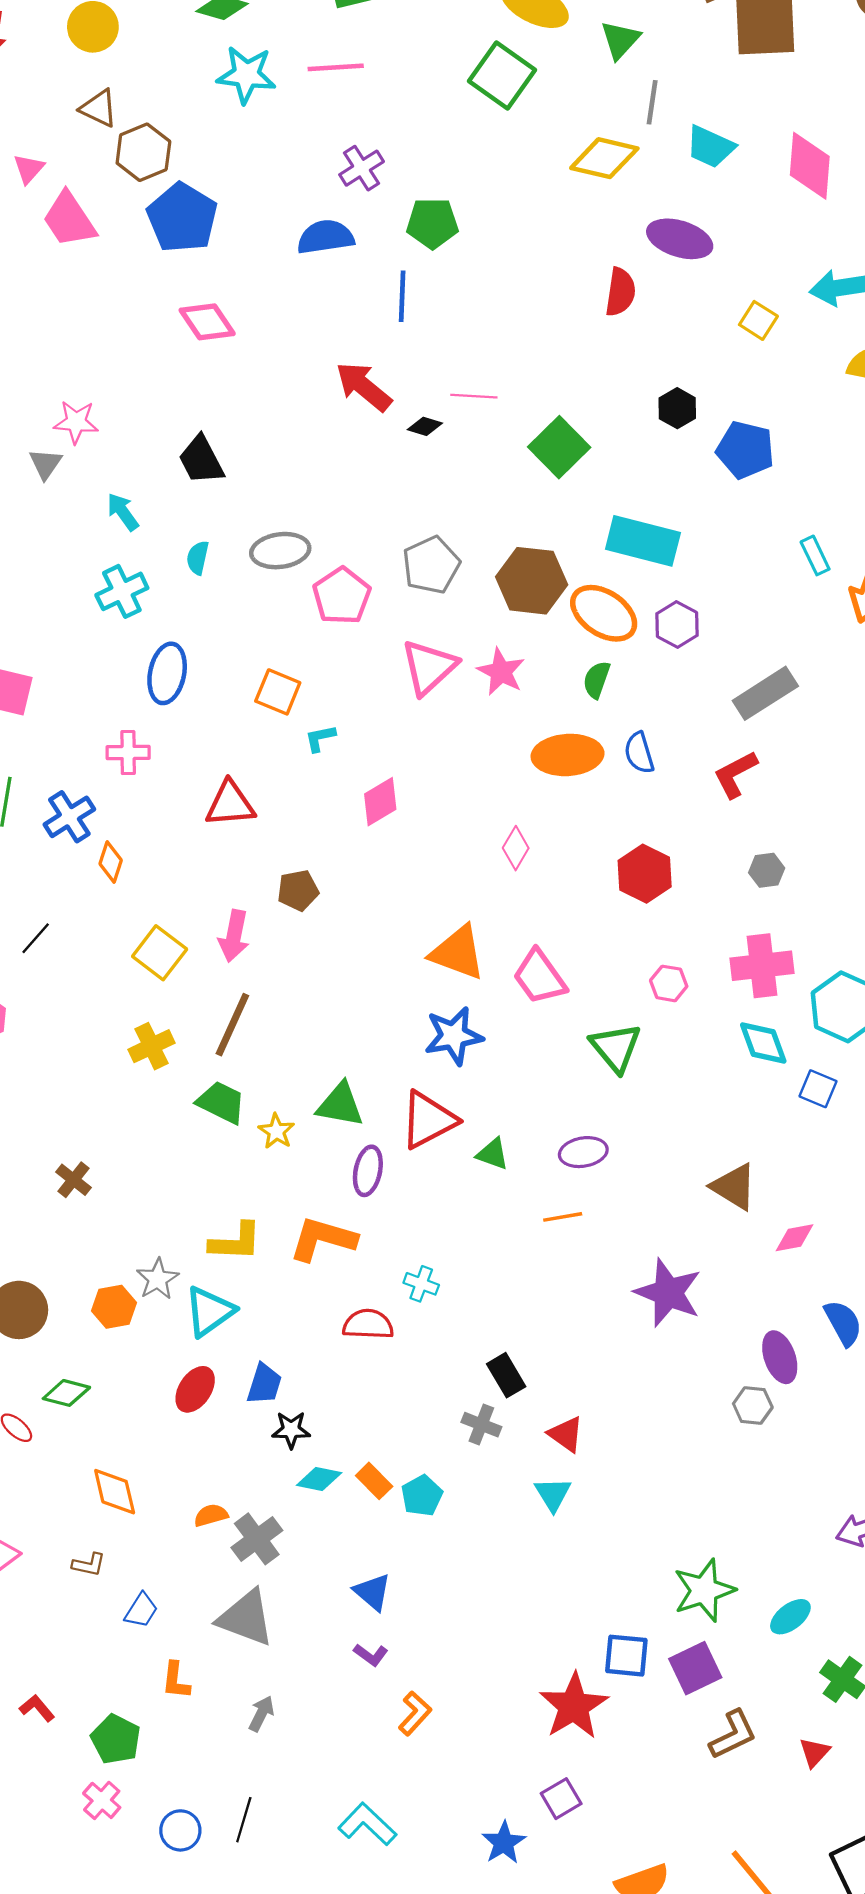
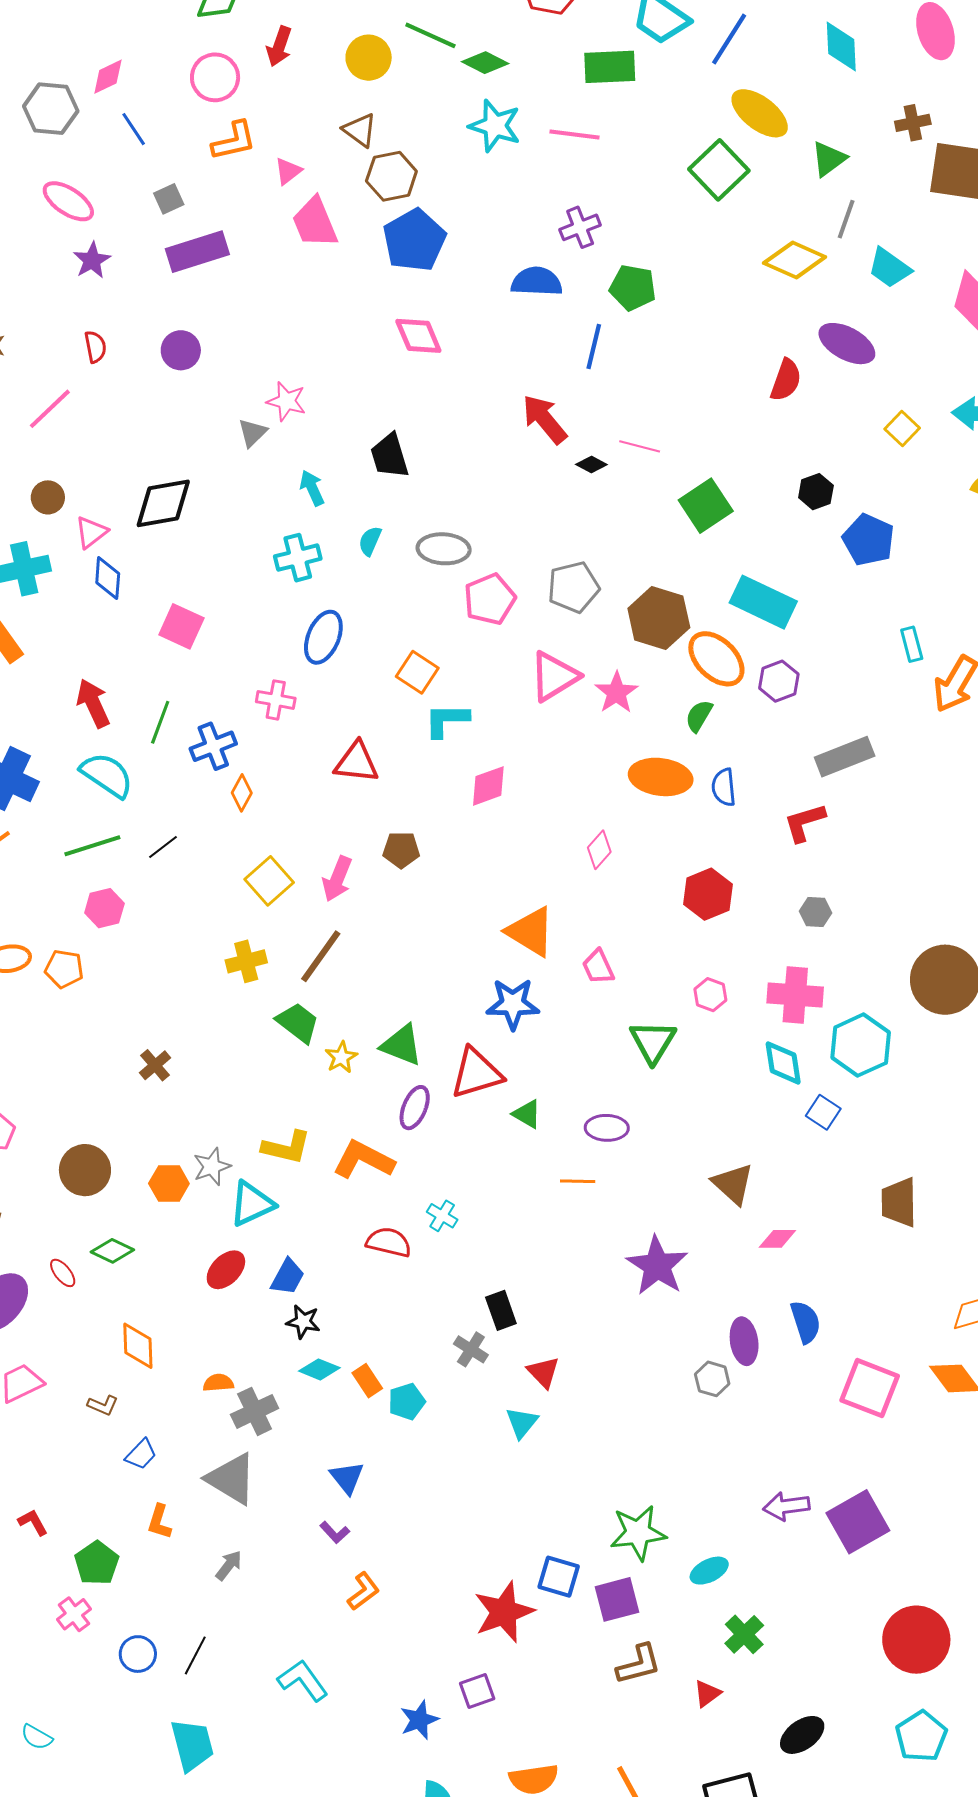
cyan L-shape: (320, 738) -> (447, 720), size x1.6
pink trapezoid: (539, 977) -> (598, 967), size x0.7

